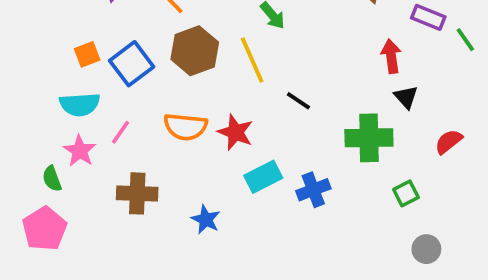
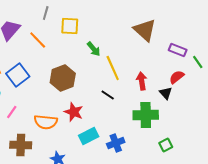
brown hexagon: (195, 51) -> (63, 78), moved
red arrow: (391, 56) -> (142, 81), moved
yellow line: (252, 60) -> (113, 68), moved
orange semicircle: (185, 127) -> (46, 122), moved
red semicircle: (449, 142) -> (177, 77), moved

